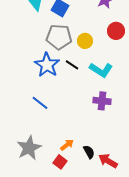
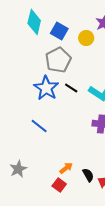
gray pentagon: (59, 37) -> (58, 60), turned -30
yellow circle: (85, 41) -> (86, 38), moved
gray star: (29, 148) -> (18, 169), moved, size x0.7

